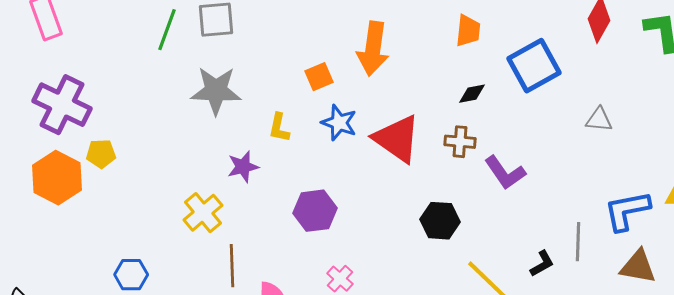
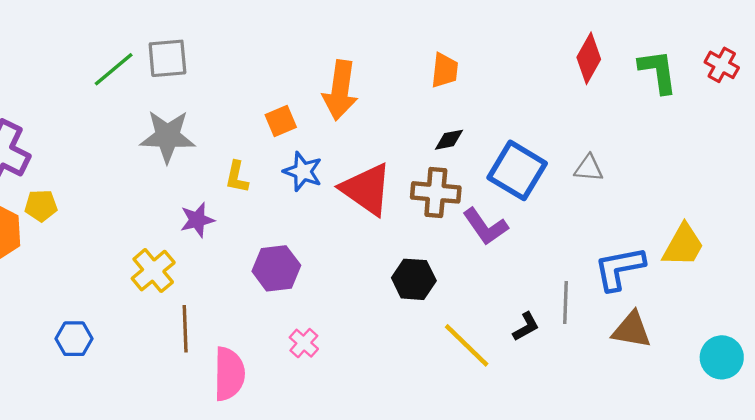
green line: (167, 30) -> (114, 69), turned 30
blue square: (534, 66) -> (517, 170), moved, turned -30
brown cross: (460, 142) -> (436, 192), size x1.4

